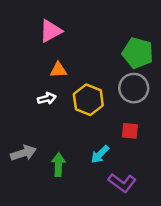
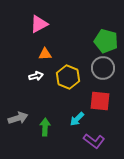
red square: (130, 131) -> (100, 101), size x1.5

